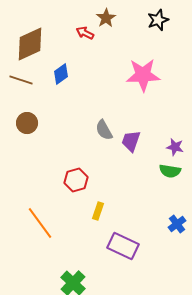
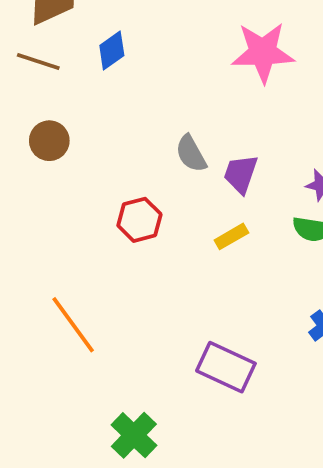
red hexagon: (76, 180) -> (139, 220), moved
yellow rectangle: (98, 211) -> (231, 236), moved, turned 42

